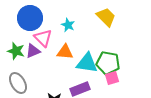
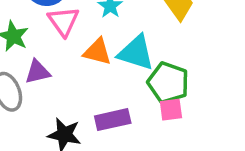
purple triangle: (33, 51) -> (37, 72), moved
cyan triangle: (87, 63) -> (136, 53), moved

